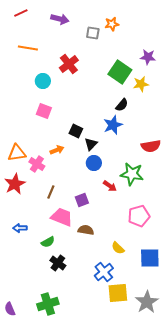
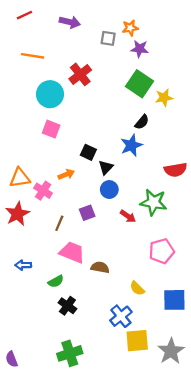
purple star: (148, 57) -> (140, 49), moved
cyan circle: (43, 81) -> (50, 94), size x1.5
purple square: (82, 200) -> (87, 213), moved
green cross: (48, 304) -> (70, 353), moved

